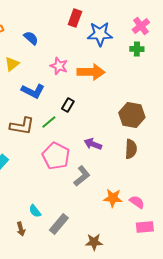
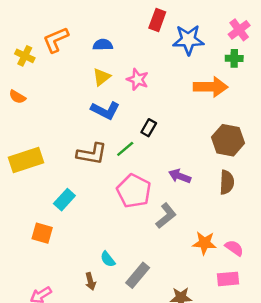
blue semicircle: (31, 38) -> (103, 45), turned -42
yellow triangle: (12, 64) -> (102, 77), moved
orange arrow: (91, 72) -> (211, 87), moved
pink rectangle: (145, 227) -> (228, 279), moved

